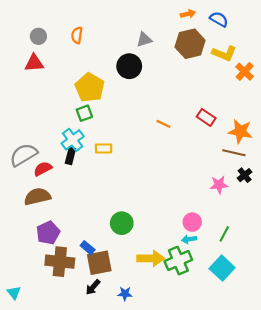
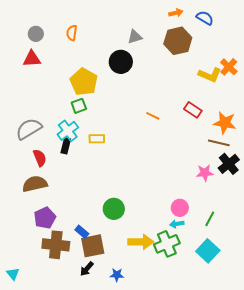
yellow L-shape: (224, 53) -> (210, 75), moved
gray semicircle: (23, 155) -> (29, 129), moved
red semicircle: (43, 169) -> (40, 158), turned 96
black cross: (245, 175) -> (229, 164), size x1.5

